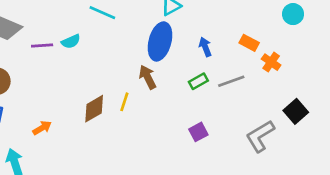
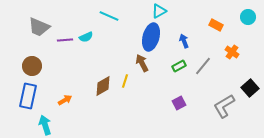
orange rectangle: (249, 43) -> (216, 25), moved
gray line: (231, 81) -> (203, 66), turned -30

